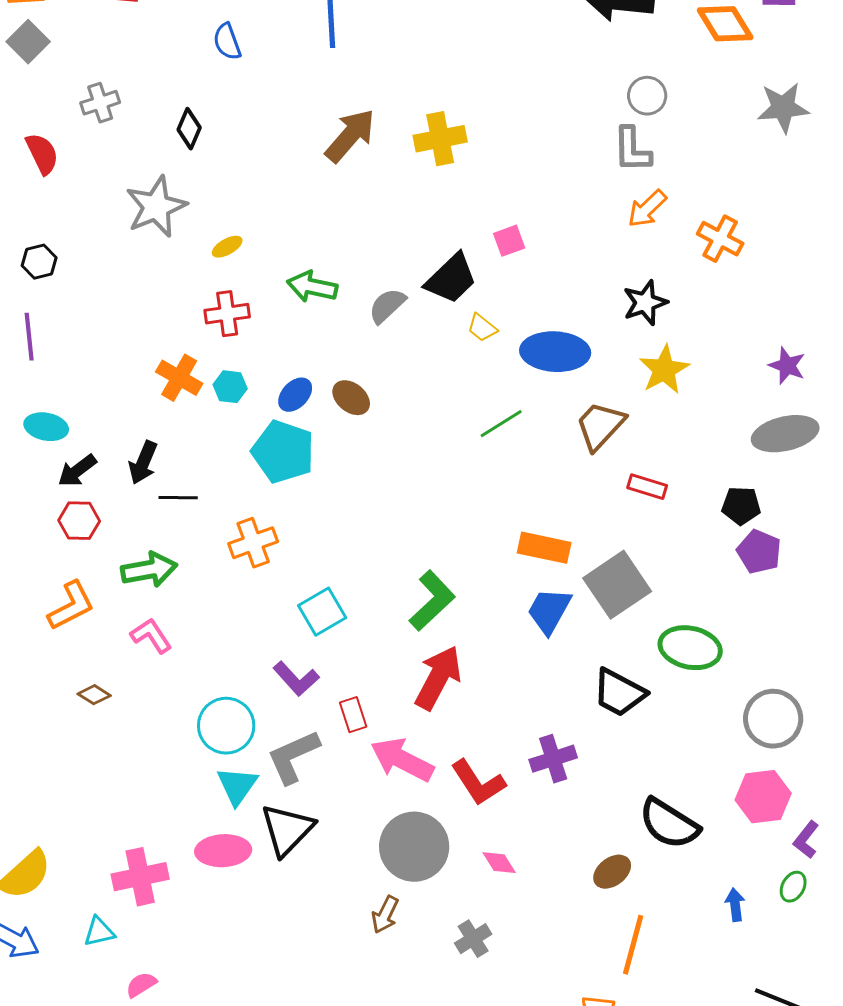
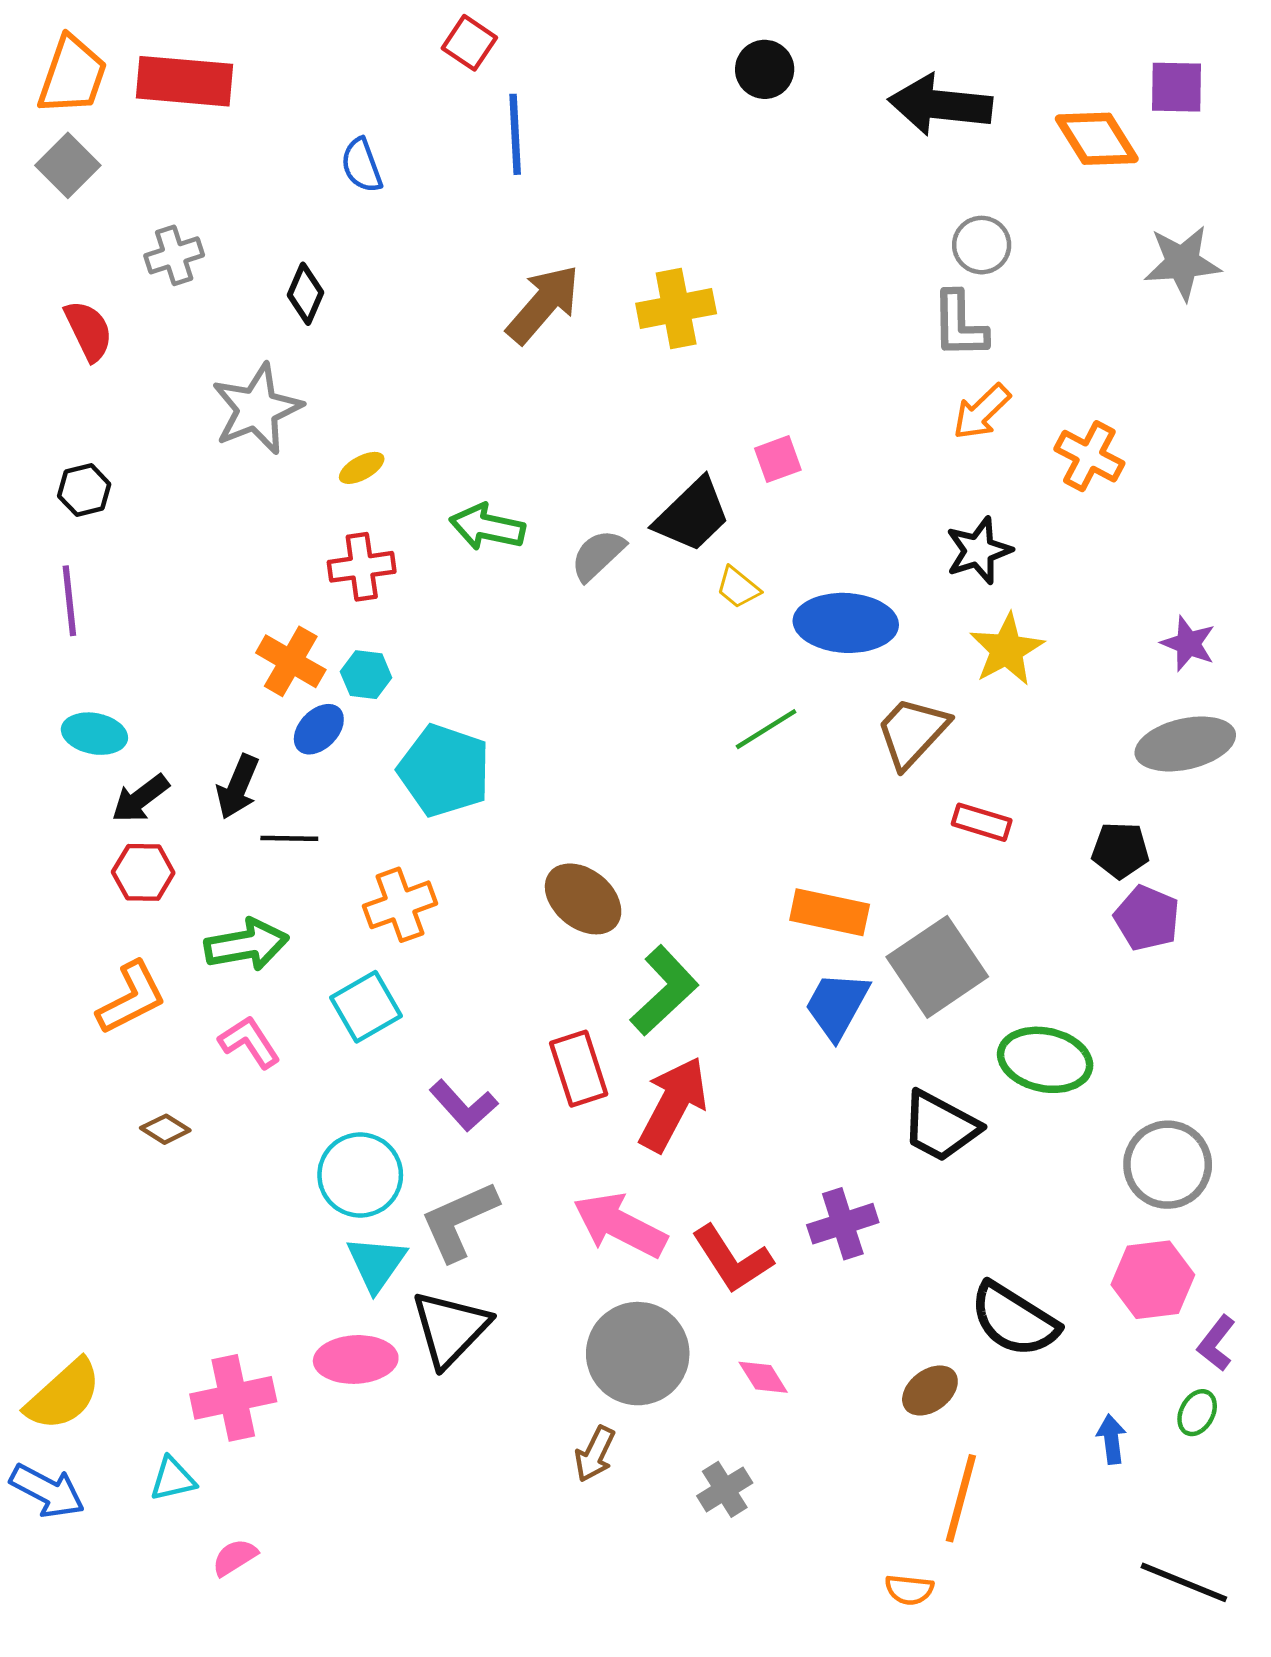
blue ellipse: (295, 395) -> (319, 729), moved
brown ellipse: (351, 398) -> (583, 899), moved, size x1.4
cyan square: (322, 612) -> (366, 1007), moved
red rectangle: (353, 715) -> (579, 1069), moved, size x1.4

